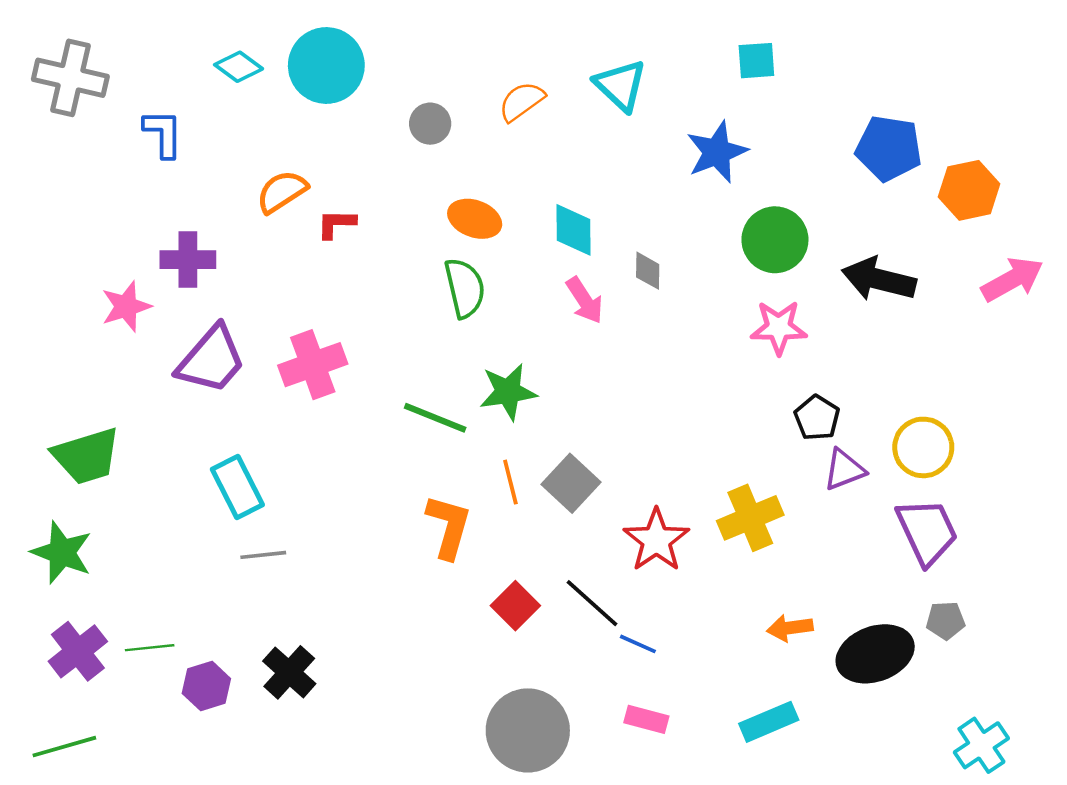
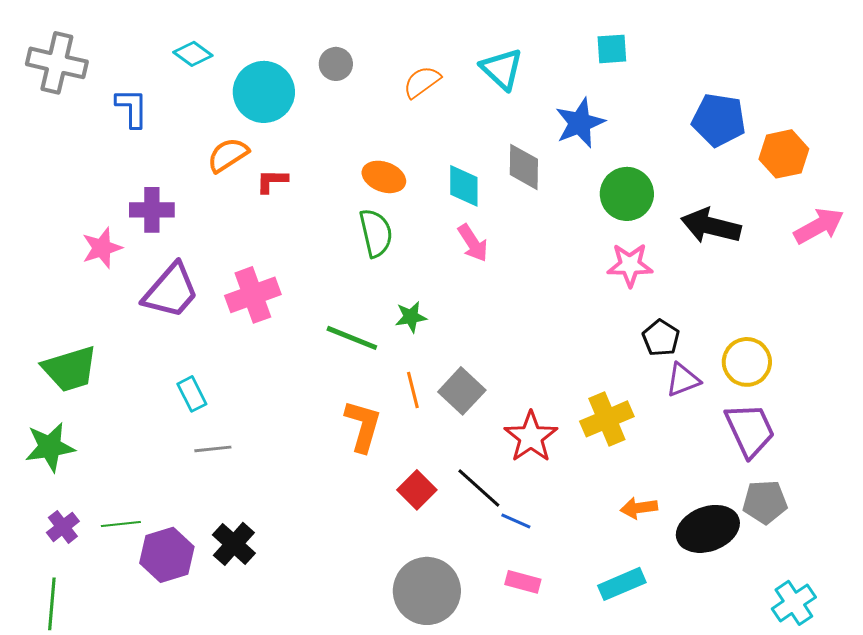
cyan circle: (326, 66) -> (264, 92), moved
gray circle: (430, 124) -> (336, 64), moved
gray diamond: (648, 271) -> (524, 167), moved, size x1.5
green star: (508, 392) -> (411, 317), size x0.7
cyan rectangle: (237, 487) -> (192, 394), size x0.7
green star: (62, 552) -> (50, 447), turned -30
gray pentagon: (946, 620) -> (765, 502), size x1.4
purple cross: (78, 651) -> (63, 527), size x0.7
purple hexagon: (206, 686) -> (167, 555), size x1.4
green line: (64, 747) -> (52, 604), turned -69

